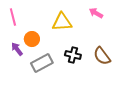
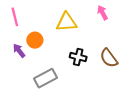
pink arrow: (96, 13) -> (102, 13), turned 32
gray rectangle: (42, 63) -> (45, 78), moved

